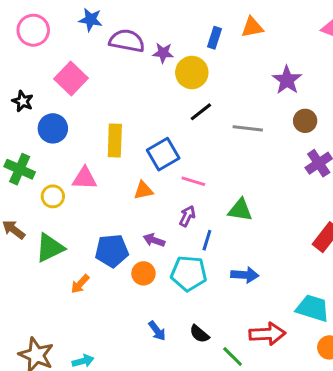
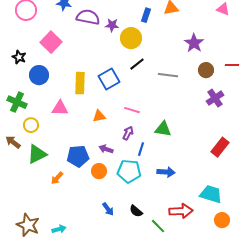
blue square: (163, 154) -> (109, 79), moved
yellow circle: (53, 196) -> (31, 125), moved

